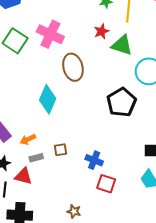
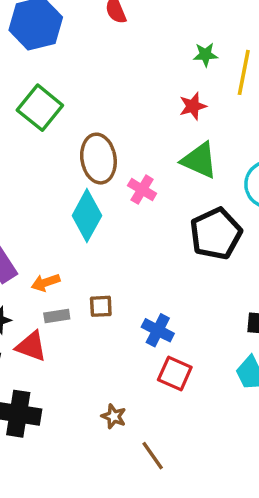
pink cross: (50, 34) -> (142, 190), moved, size x0.6
green triangle: (122, 45) -> (199, 160), moved
brown ellipse: (73, 67) -> (98, 159), moved

